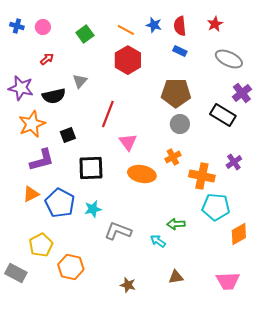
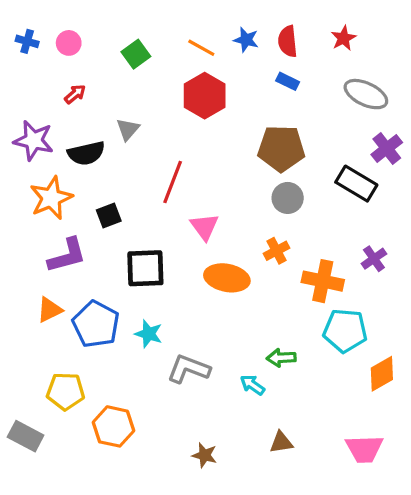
cyan star: (93, 209) -> (149, 334), turned 30
yellow pentagon: (41, 245) -> (66, 391), turned 30

